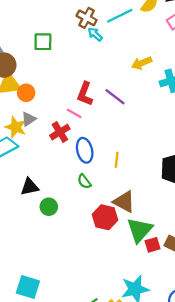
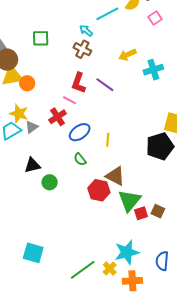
brown cross: (87, 18) -> (82, 49), moved
gray triangle: (29, 119) -> (32, 127), moved
blue ellipse: (85, 150) -> (80, 132), turned 70

